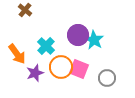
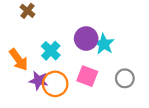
orange circle: (61, 67) -> (55, 84), moved
purple star: (35, 73) -> (39, 81), turned 30
gray circle: (107, 78) -> (125, 78), moved

